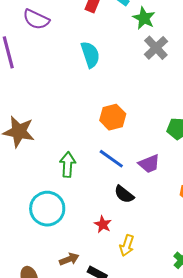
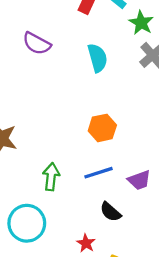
purple semicircle: (36, 19) -> (37, 43), moved
cyan semicircle: (90, 55) -> (98, 58), moved
blue line: (111, 159) -> (98, 173), turned -56

